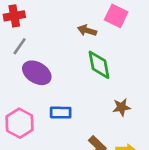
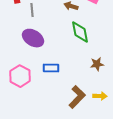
gray line: (20, 46) -> (32, 10), moved, turned -40

